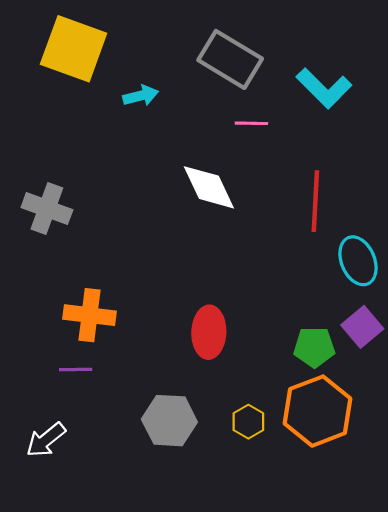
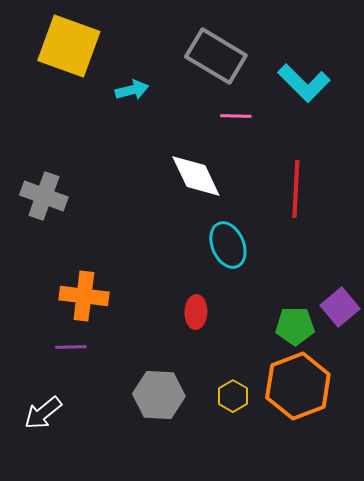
cyan ellipse: (358, 261) -> (228, 245), moved
red ellipse: (209, 332) -> (196, 312), size x0.7

